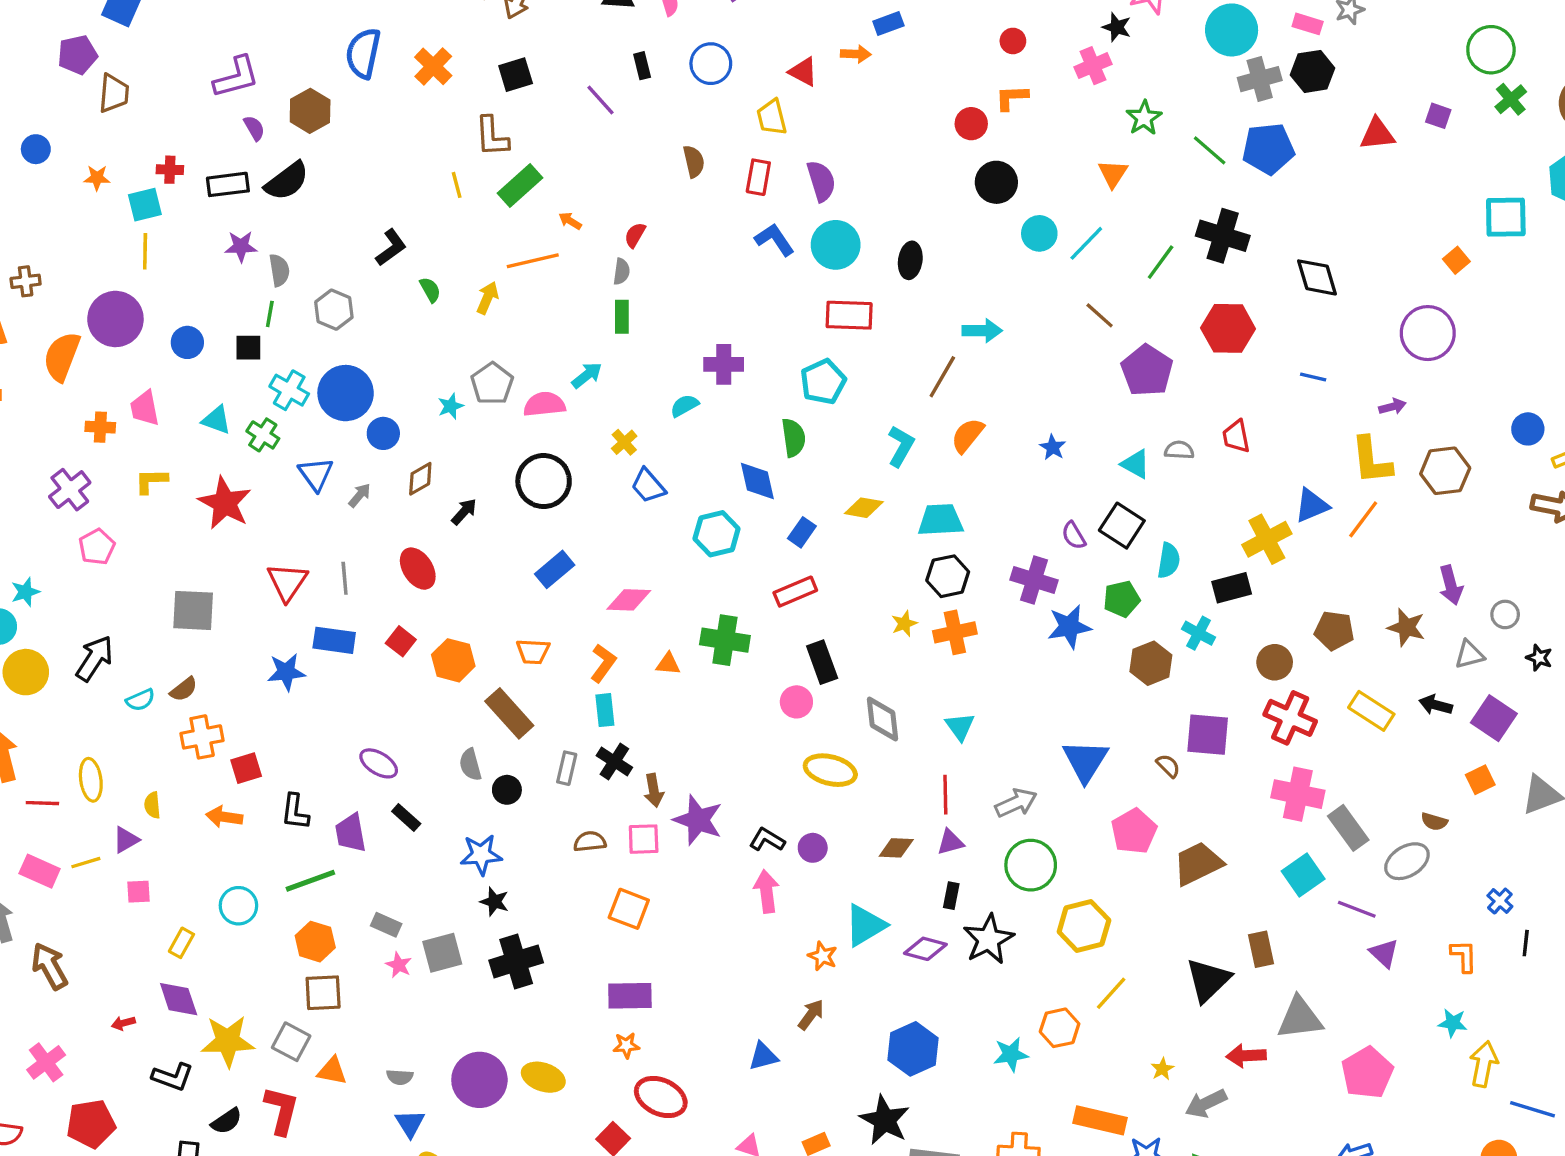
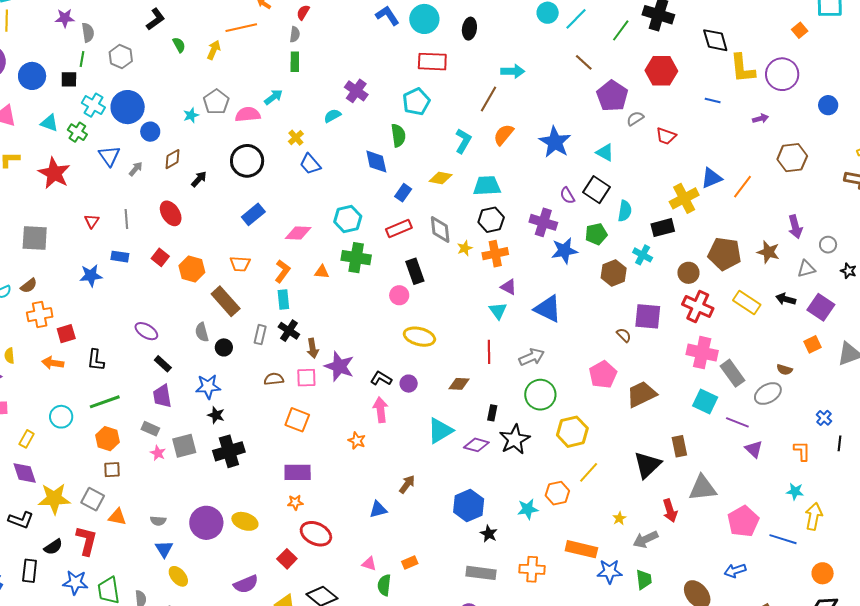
blue circle: (187, 342) -> (32, 76), size x1.4
purple cross: (724, 364) -> (356, 91), turned 35
blue circle: (1528, 429) -> (828, 105), moved
red trapezoid: (1236, 436) -> (666, 136), turned -60
blue star: (1053, 447) -> (555, 142), size x2.0
gray semicircle: (1179, 450) -> (635, 118), moved, turned -36
yellow L-shape: (1371, 460) -> (743, 68), moved
cyan hexagon: (717, 534) -> (348, 219), moved
red triangle: (287, 582) -> (92, 221), size x0.6
brown pentagon: (1334, 631) -> (725, 254), size x1.4
blue rectangle: (334, 640) -> (120, 257), size x0.7
gray diamond: (883, 719) -> (440, 229), moved
blue triangle: (1085, 761) -> (548, 309), moved, turned -36
purple trapezoid: (351, 833) -> (162, 396), moved
purple triangle: (950, 842) -> (509, 287), moved, turned 42
cyan square: (1303, 875) -> (705, 402), turned -30
orange star: (823, 956) -> (357, 441), moved
brown square: (323, 993) -> (112, 470), size x0.7
red arrow: (1246, 1056) -> (670, 511), turned -105
blue line: (1532, 1109) -> (783, 539), moved
black star: (885, 1120) -> (489, 534), moved, size x0.6

